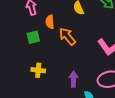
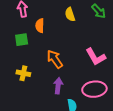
orange arrow: (67, 36) -> (55, 59), moved

